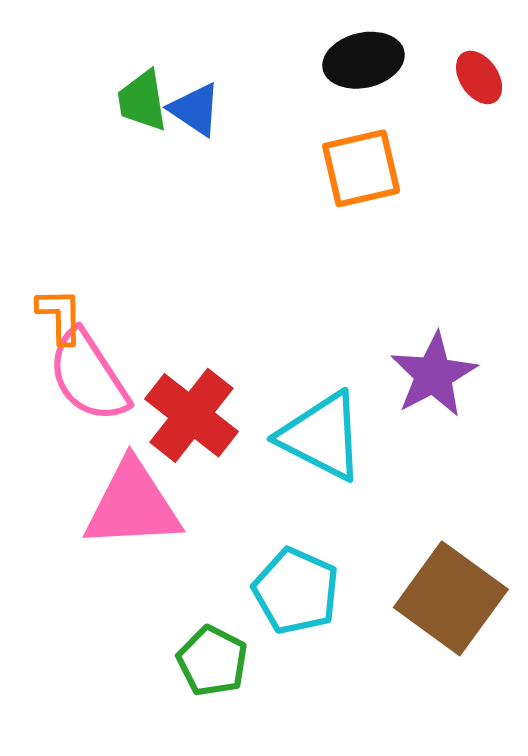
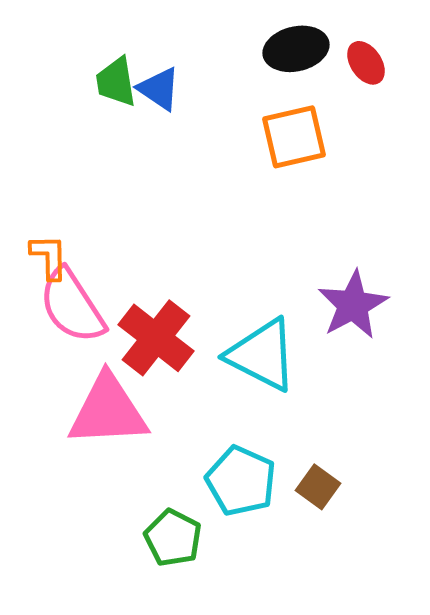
red ellipse: (479, 77) -> (366, 63), moved
brown square: (451, 598) -> (318, 487), moved, size x0.5

